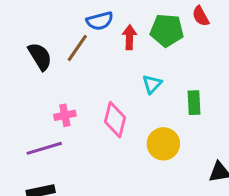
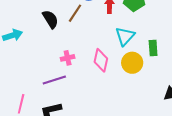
cyan triangle: (152, 84) -> (125, 36), size x1.5
yellow circle: (163, 144) -> (132, 63), moved

